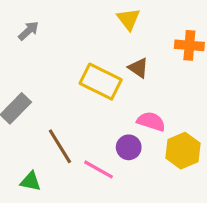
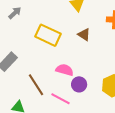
yellow rectangle: (101, 82) -> (48, 35), moved
pink semicircle: (151, 121) -> (65, 70), moved

